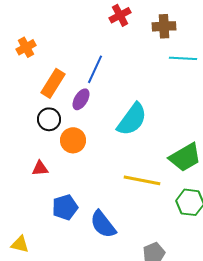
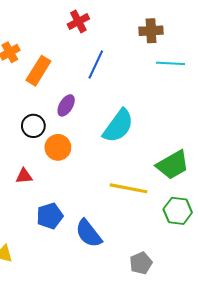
red cross: (120, 15) -> (78, 21), moved
blue line: (95, 69) -> (96, 64), moved
orange rectangle: (53, 83) -> (38, 71), moved

